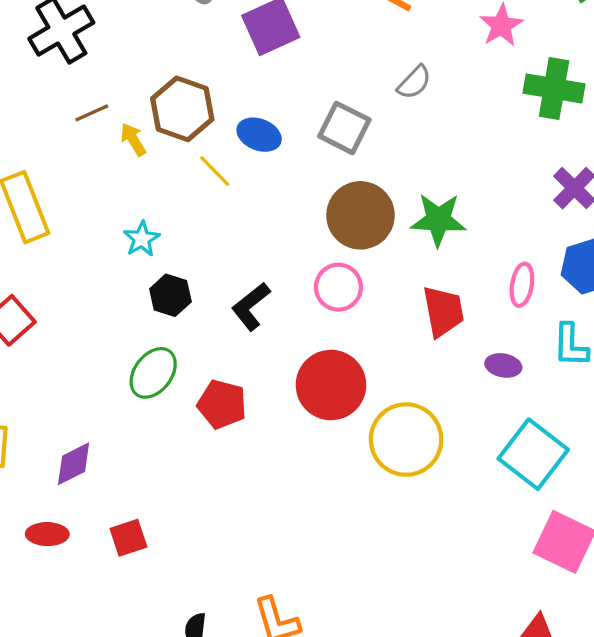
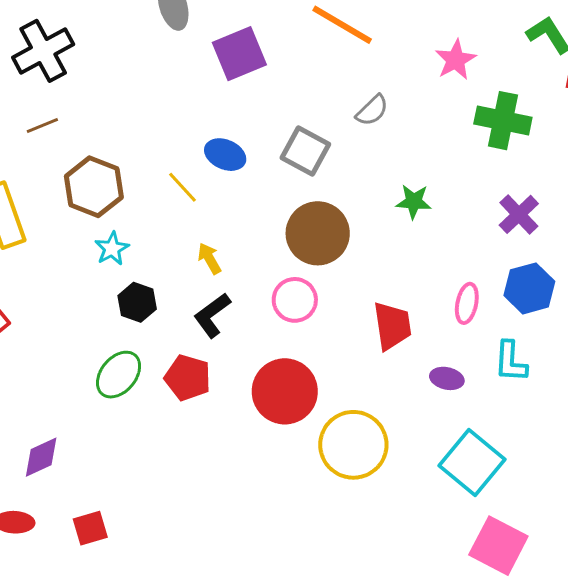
brown hexagon: (182, 109) -> (94, 187), moved
brown line: (92, 113) -> (42, 125), moved
yellow arrow: (133, 139) -> (209, 258), moved
green star: (438, 220) -> (414, 202), moved, size x0.7
red pentagon: (222, 404) -> (188, 378), moved

